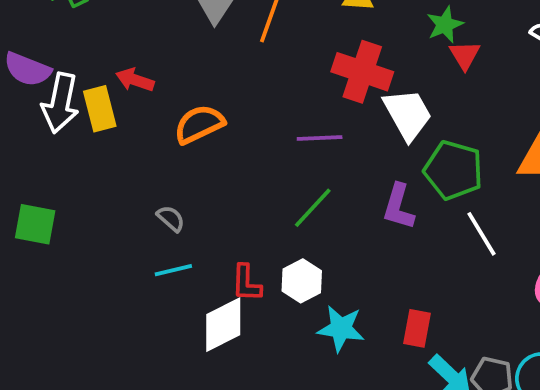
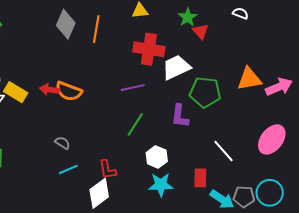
red arrow: (135, 80) -> (50, 90), moved
yellow rectangle: (100, 109) -> (16, 92), turned -35
white trapezoid: (408, 114) -> (176, 67), turned -76
orange semicircle: (199, 124) -> (69, 91), turned -124
white line: (482, 234) -> (223, 151), moved
white hexagon: (302, 281) -> (157, 157), moved

